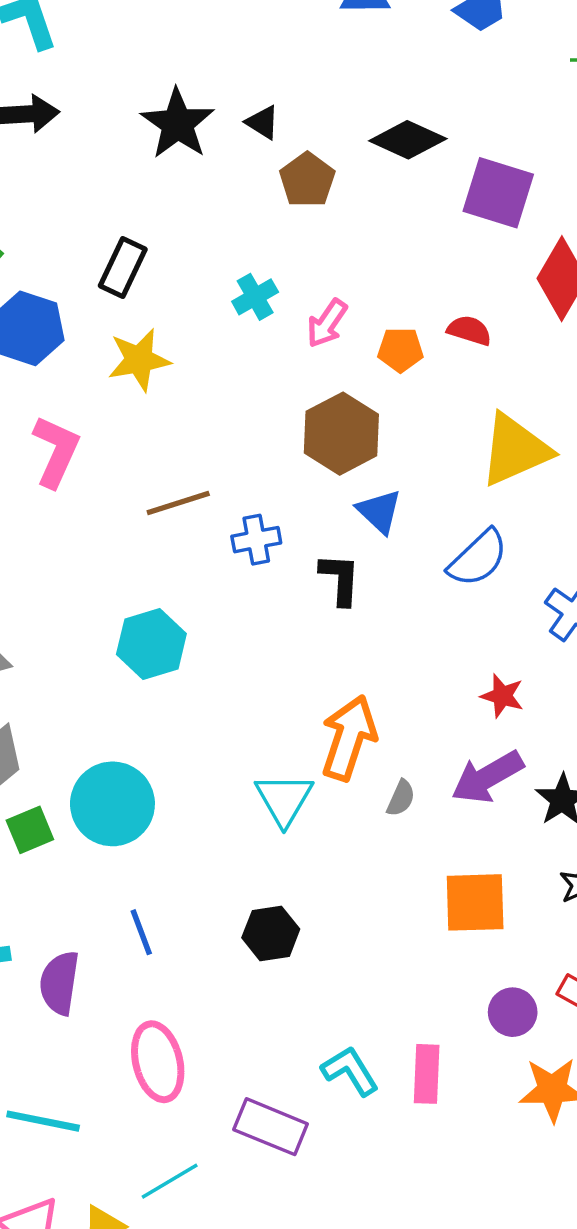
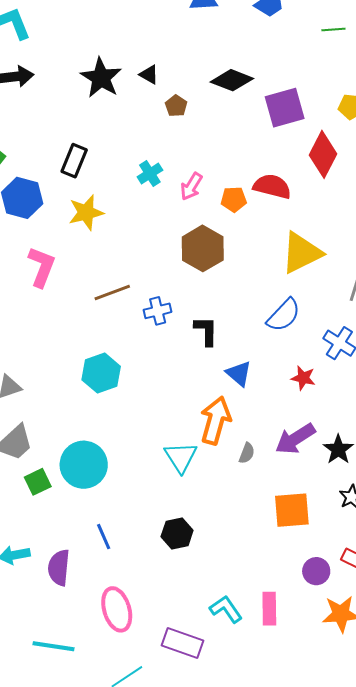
brown pentagon: (307, 180) -> (176, 106), size x0.7
purple square: (498, 193) -> (285, 108), turned -30
red semicircle: (469, 330) -> (272, 186), size x1.5
blue triangle: (379, 511) -> (239, 373), moved
red star: (502, 696) -> (303, 378), moved

